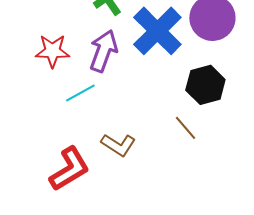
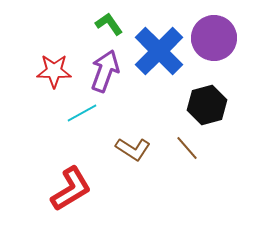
brown L-shape: (118, 145) -> (133, 149), moved

